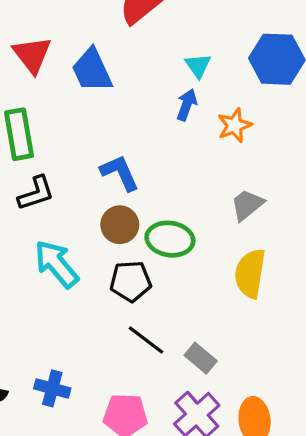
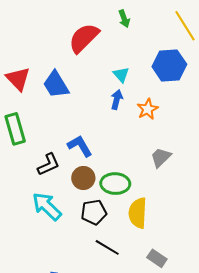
black L-shape: (36, 193) -> (49, 164), moved
yellow semicircle: (250, 273) -> (138, 213), moved
gray rectangle: (201, 358) -> (157, 258), moved

